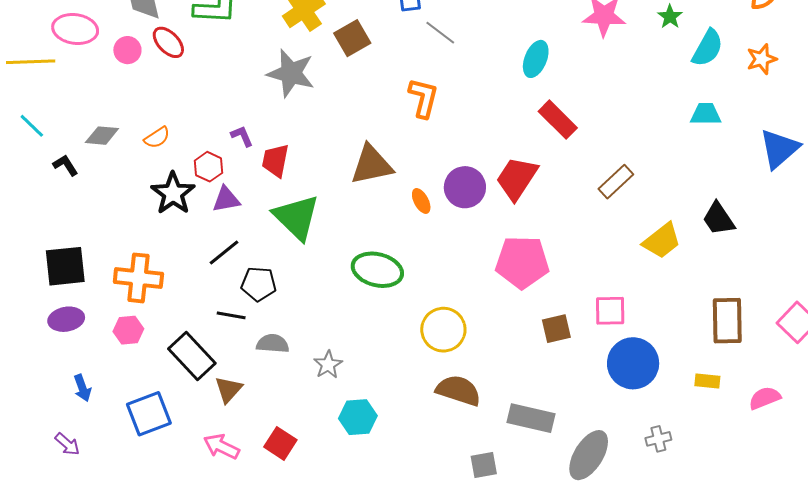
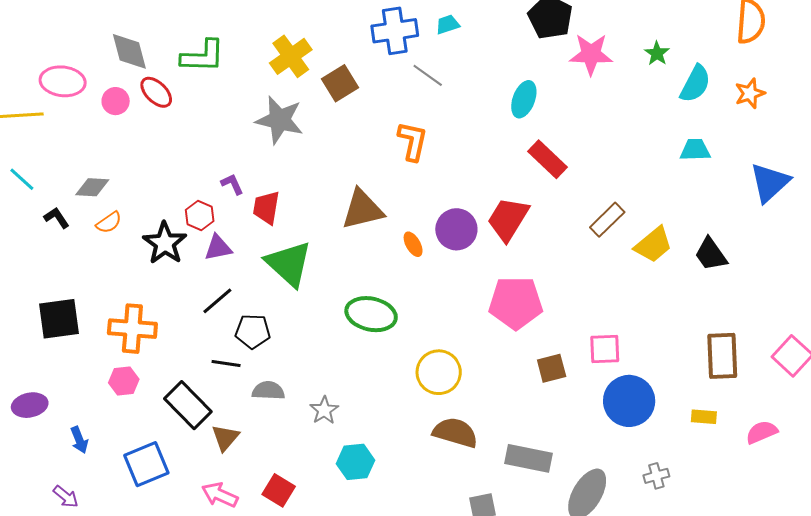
orange semicircle: (157, 138) -> (109, 222), moved
yellow trapezoid: (662, 241) -> (653, 245), moved
purple ellipse: (66, 319) -> (30, 405), moved

